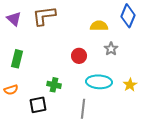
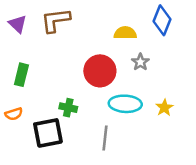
red circle: (79, 56) -> (100, 71), size x1.6
black square: (38, 105) -> (48, 133), size x1.4

